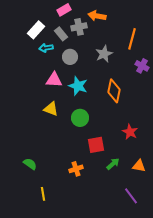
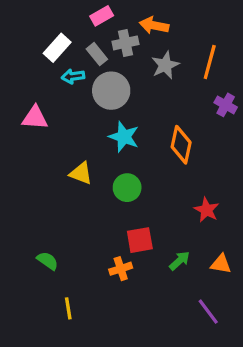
gray star: (104, 54) -> (165, 65), moved
gray circle: (70, 57) -> (111, 91), size x1.5
pink triangle: (54, 80) -> (35, 118), moved
red square: (96, 145) -> (140, 240), moved

